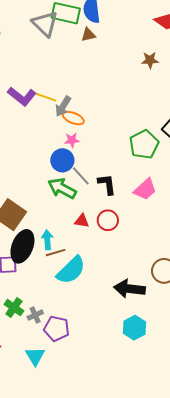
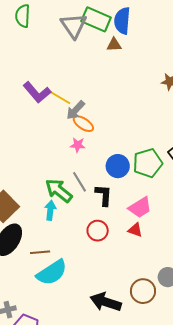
blue circle: (62, 160) -> (118, 166), moved
red triangle: (82, 221) -> (135, 230), moved
cyan arrow: (47, 240) -> (50, 210), moved

